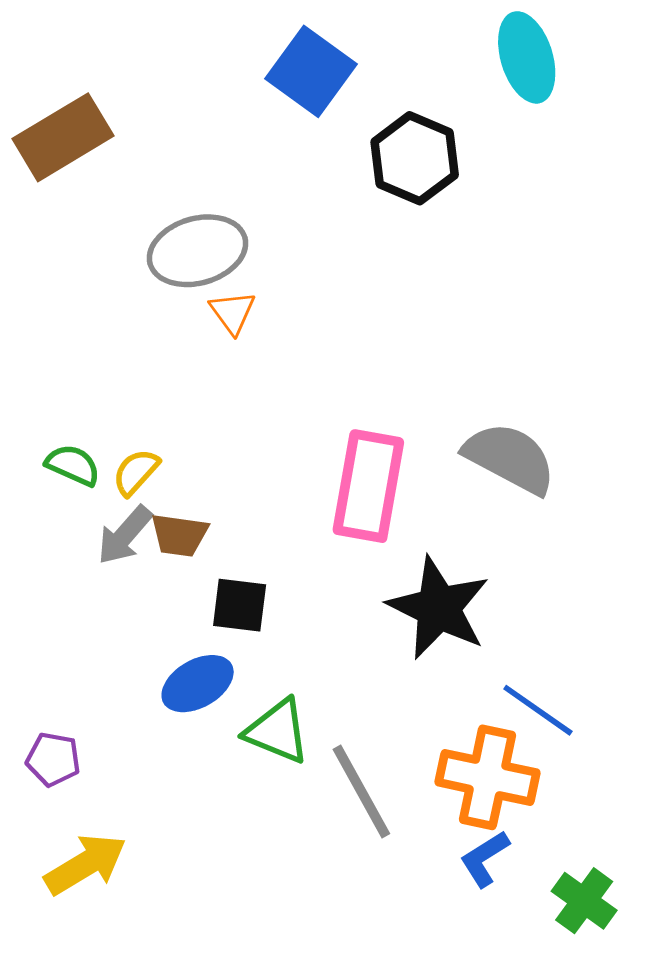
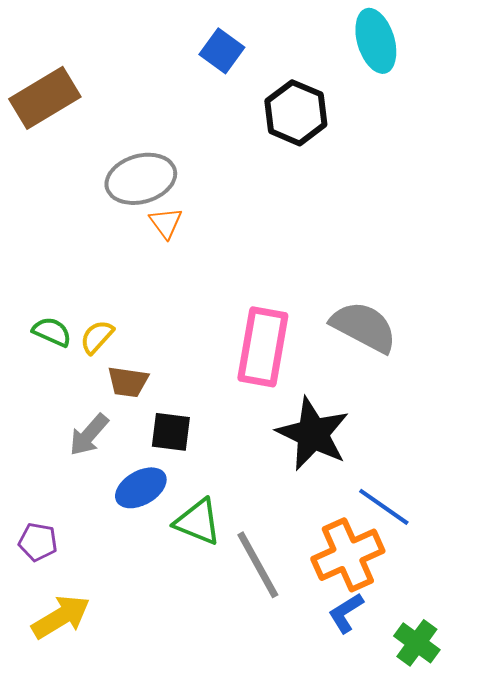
blue square: (311, 71) -> (222, 51), size x0.7
gray arrow: (125, 535) -> (89, 435), moved
orange cross: (487, 777) -> (348, 555), turned -36

